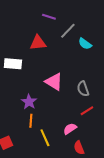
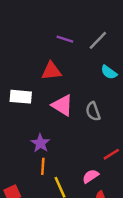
gray line: (68, 31) -> (98, 40), moved
pink triangle: (54, 82) -> (62, 105), moved
gray semicircle: (83, 89) -> (93, 111), moved

